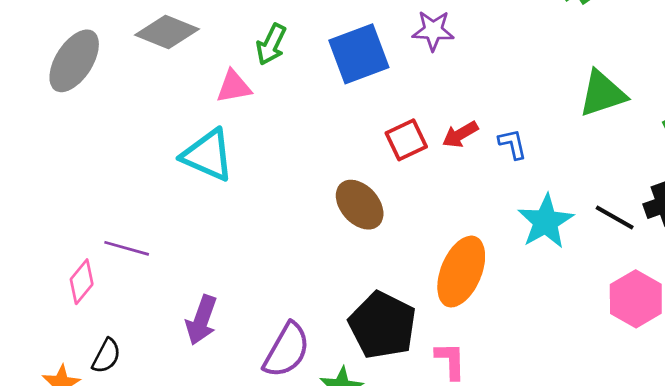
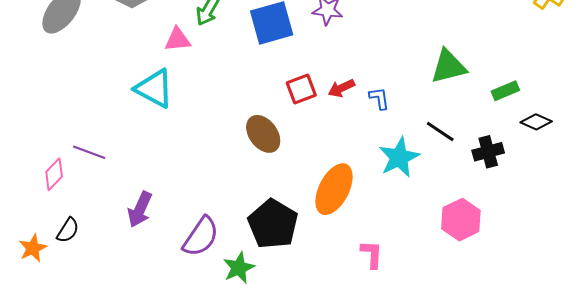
black line: (615, 218) -> (440, 132), moved
pink L-shape: (450, 361) -> (372, 254), moved

